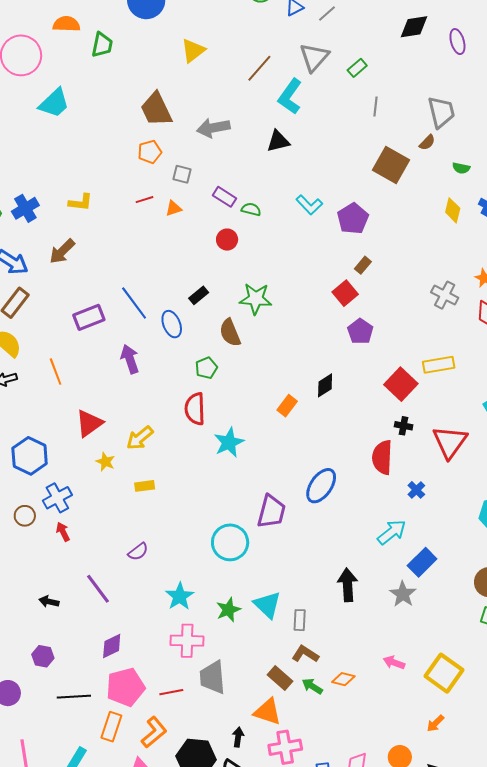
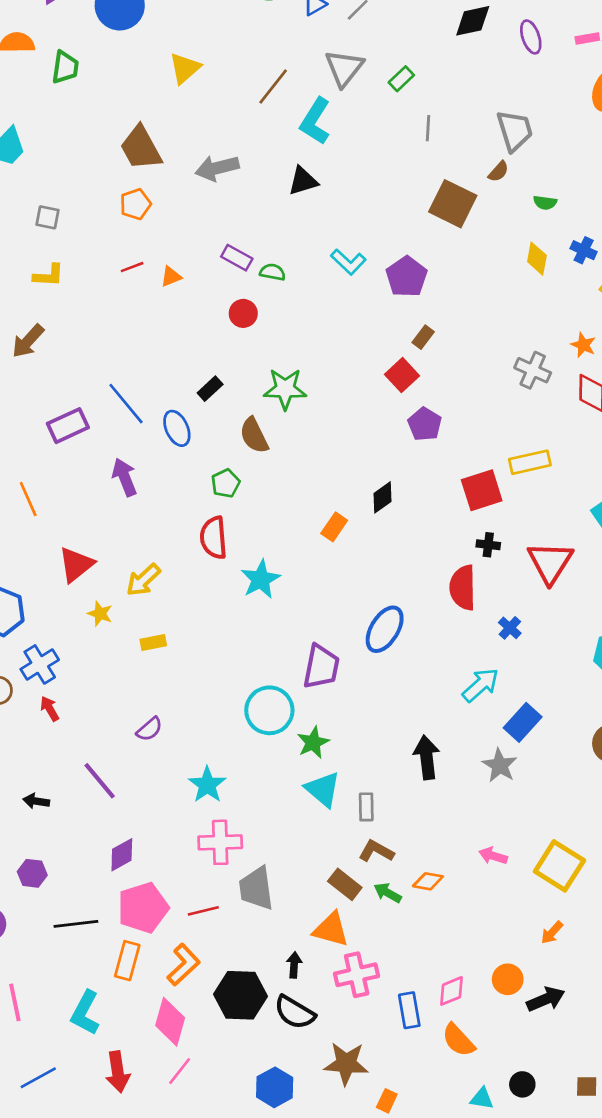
gray square: (182, 174) -> (48, 217), moved
red square: (401, 384) -> (482, 490), turned 32
green star: (228, 610) -> (313, 742), moved

